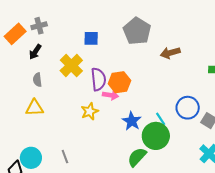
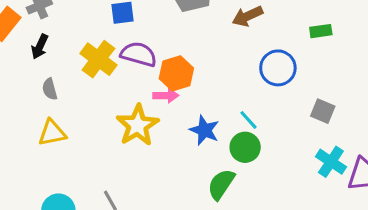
purple semicircle: (98, 79) -> (139, 54), moved, turned -60
blue circle: (188, 108) -> (278, 68), moved
yellow star: (90, 111) -> (138, 125), size x1.5
green circle: (156, 136) -> (245, 147), size x0.7

